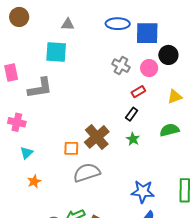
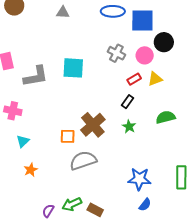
cyan square: (56, 52) -> (73, 68), moved
yellow triangle: (175, 97) -> (155, 79), moved

